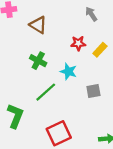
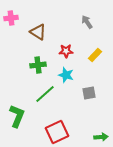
red star: (78, 43) -> (66, 51), moved
green cross: (38, 61) -> (38, 65), turned -35

